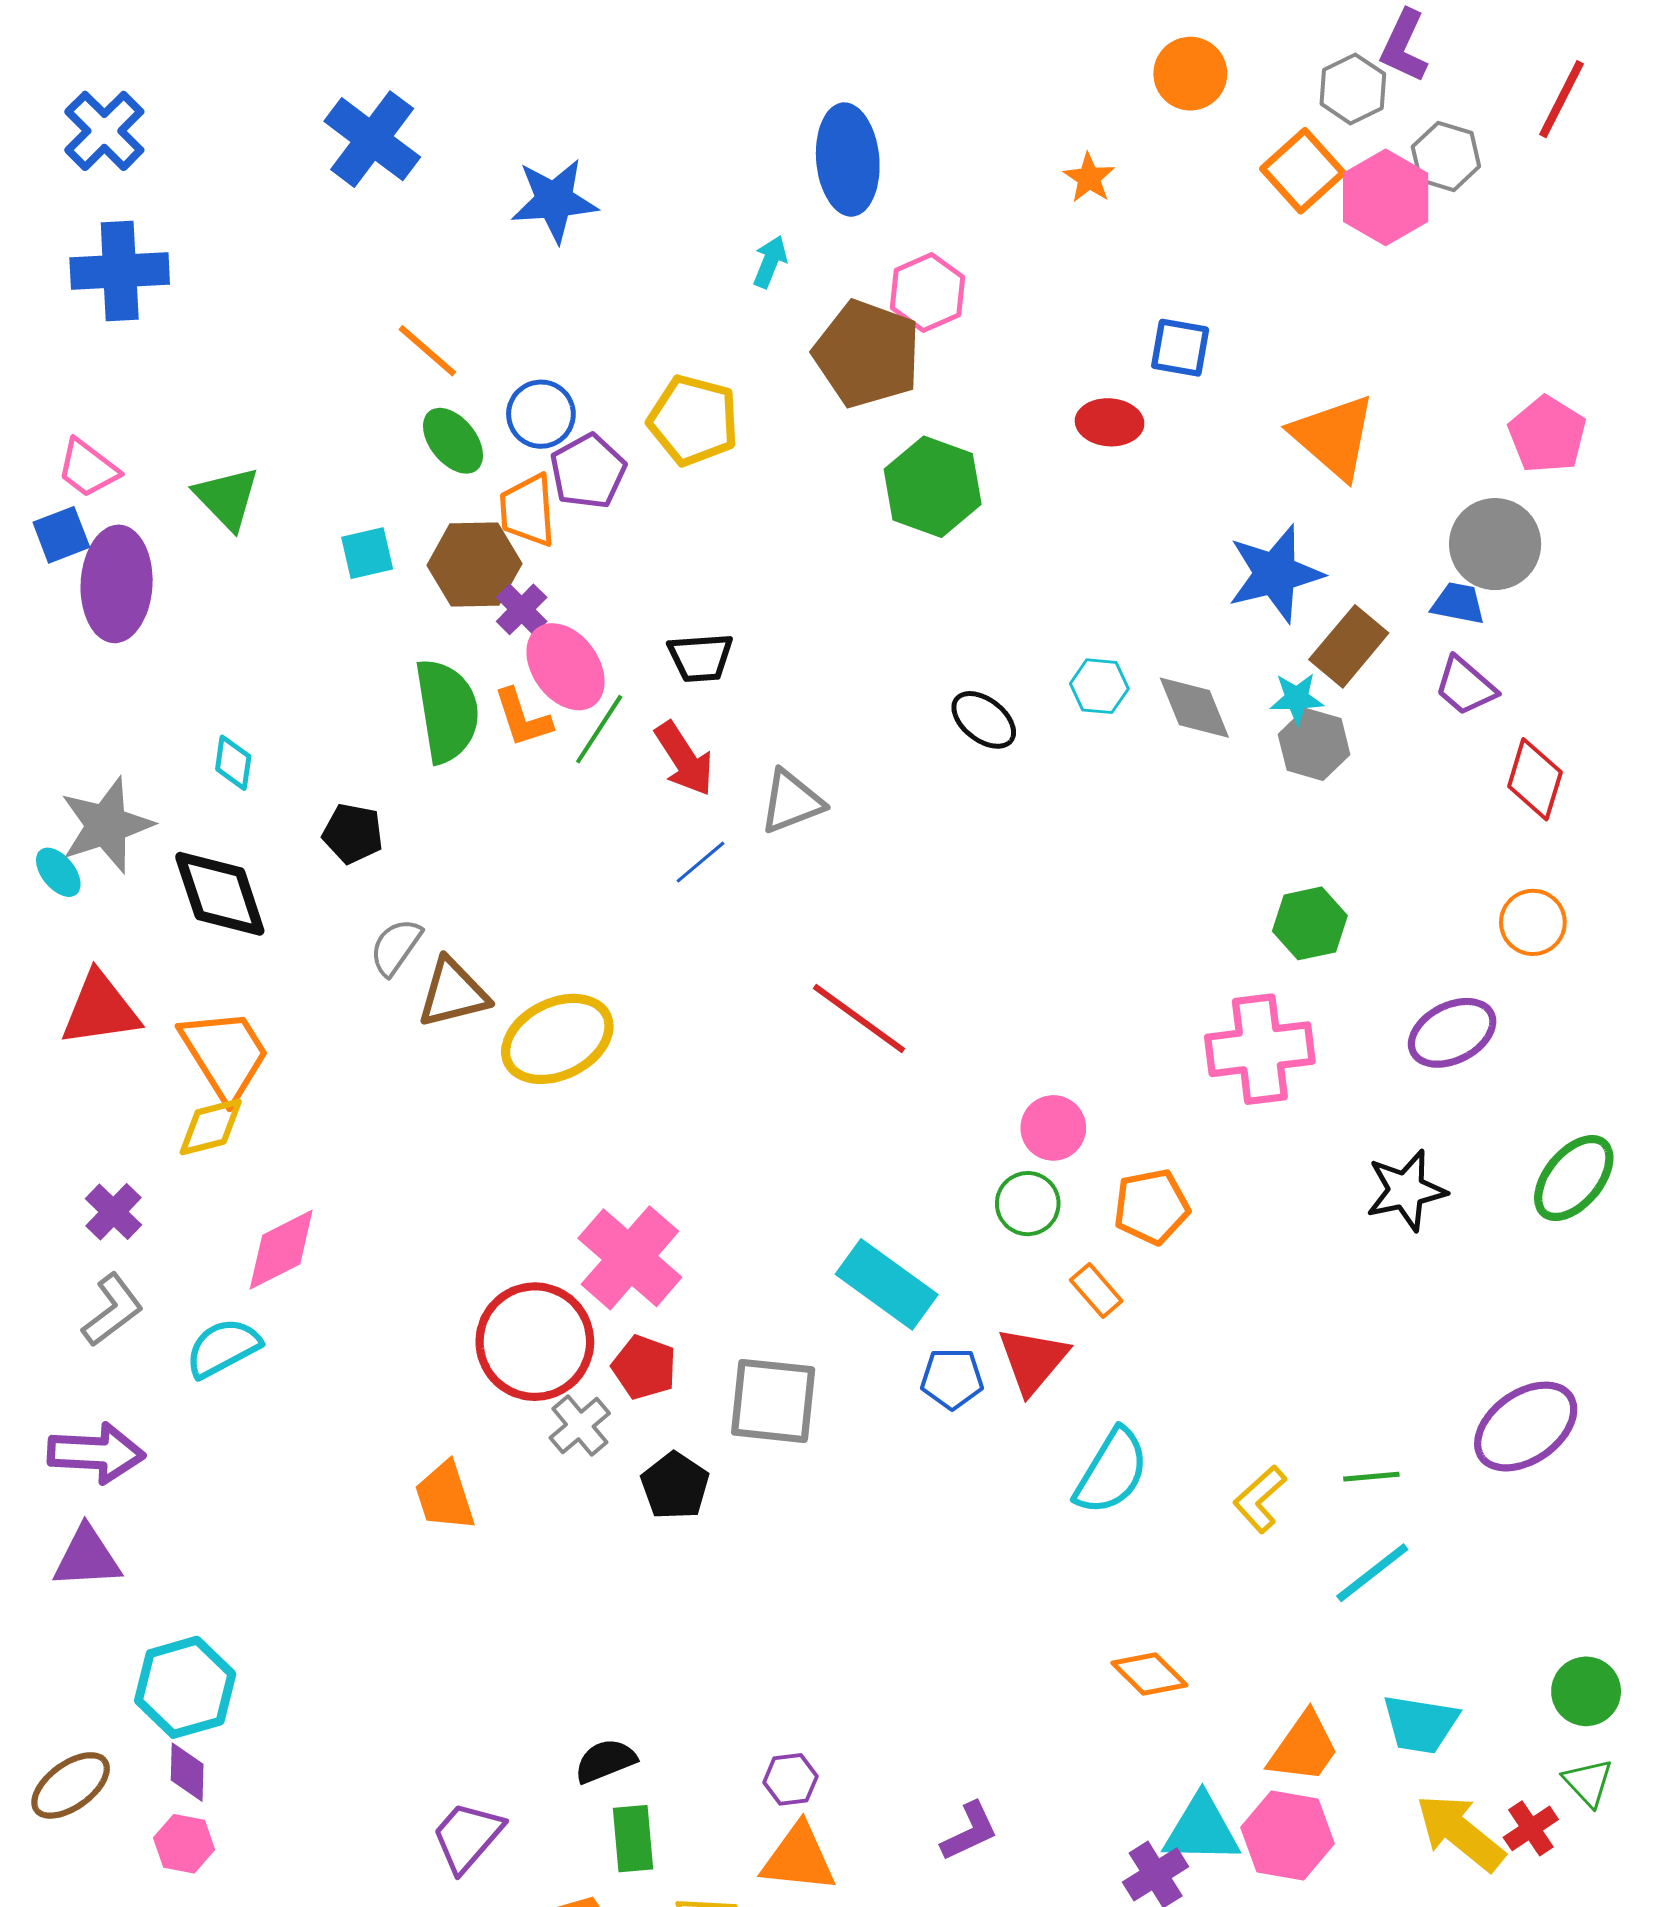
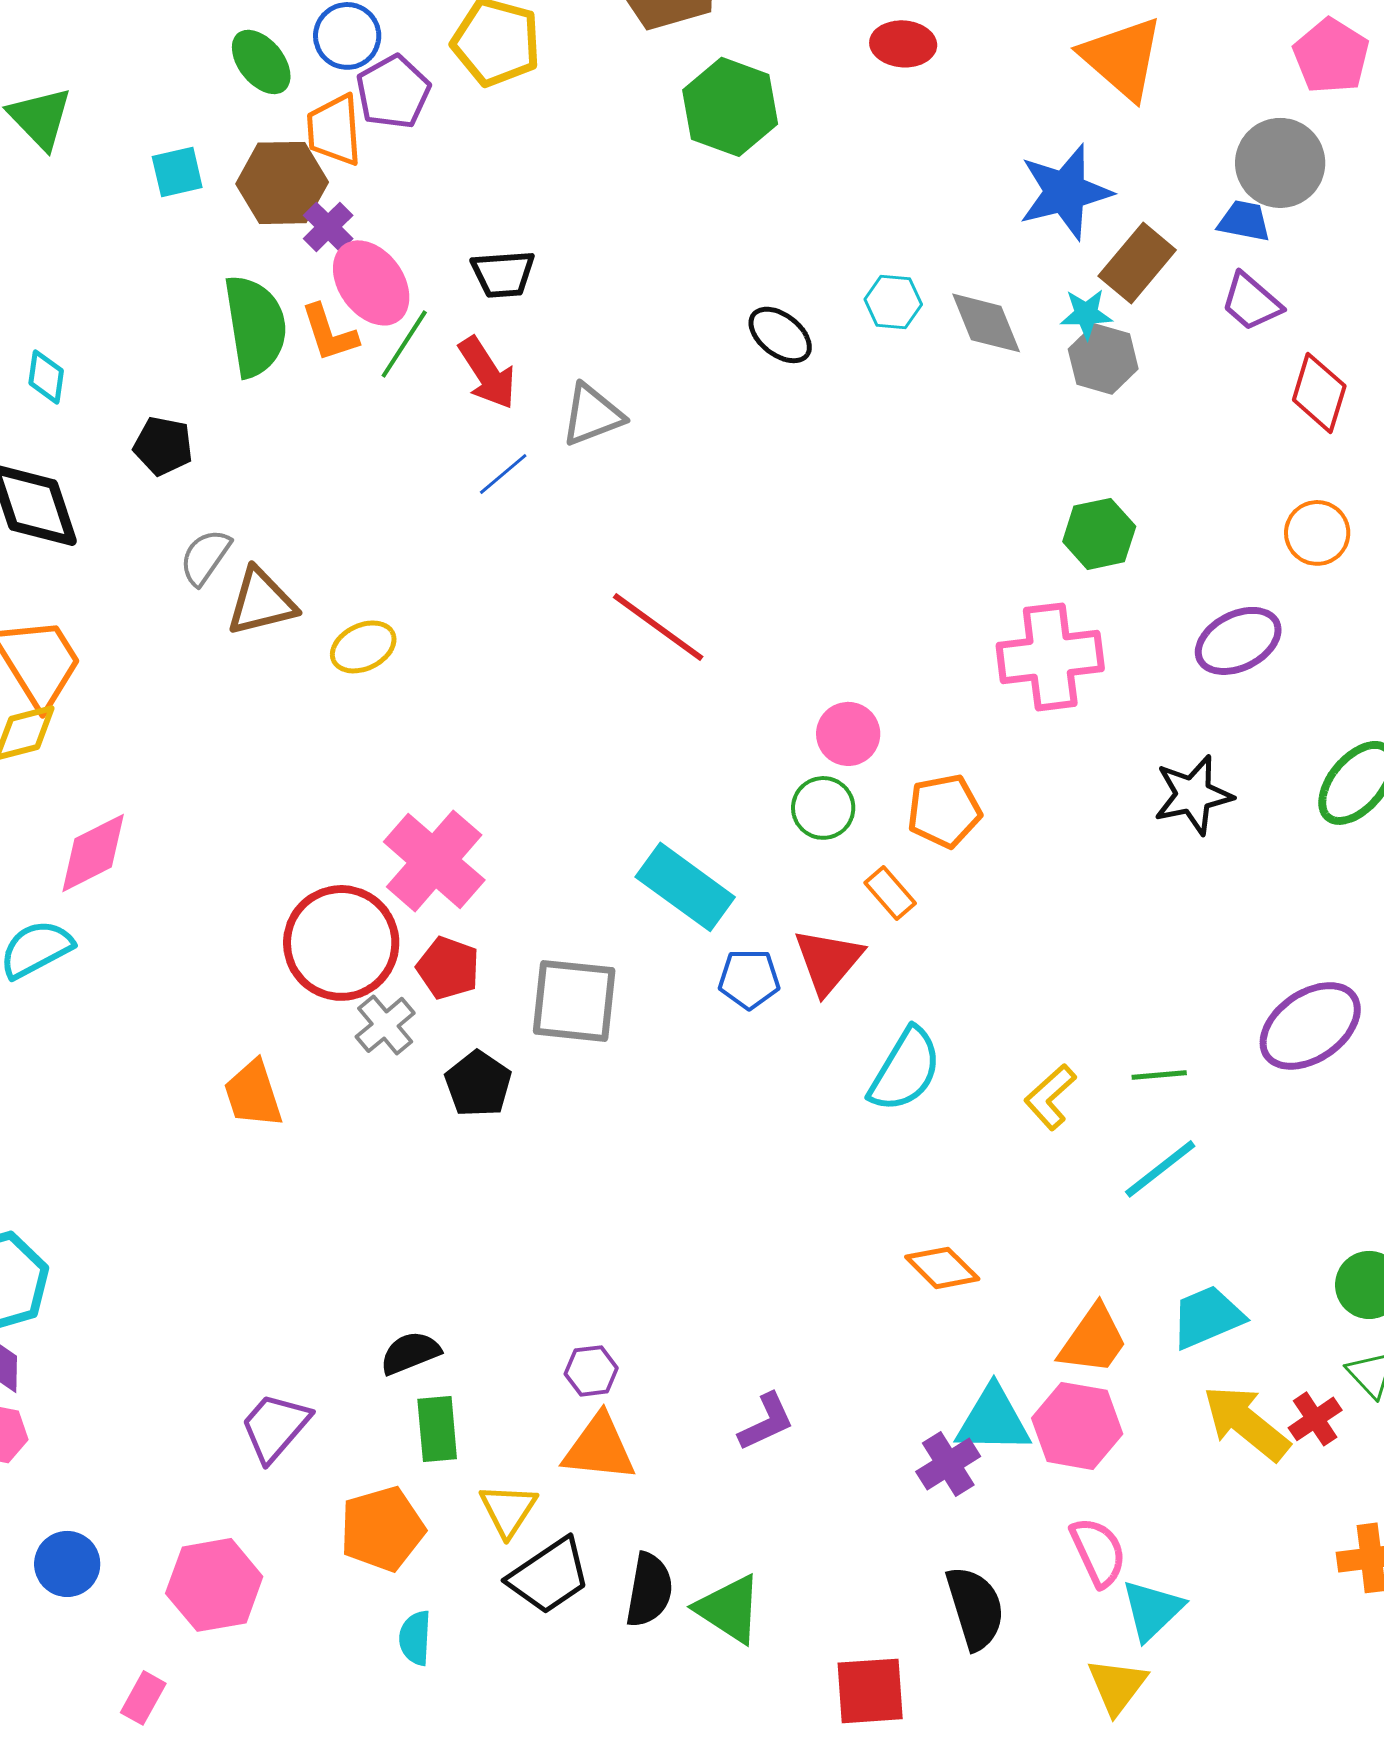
yellow ellipse: (557, 1039) -> (363, 647), size x0.6
cyan trapezoid: (1420, 1724) -> (1207, 1317), turned 148

